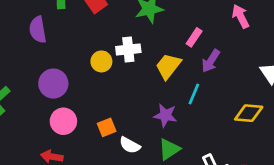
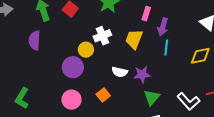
purple semicircle: (38, 30) -> (35, 40), turned 30
purple circle: (53, 84) -> (73, 67), moved
cyan line: (194, 94) -> (166, 48), moved
white semicircle: (130, 145) -> (120, 72), moved

